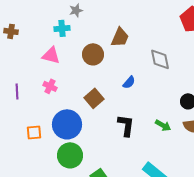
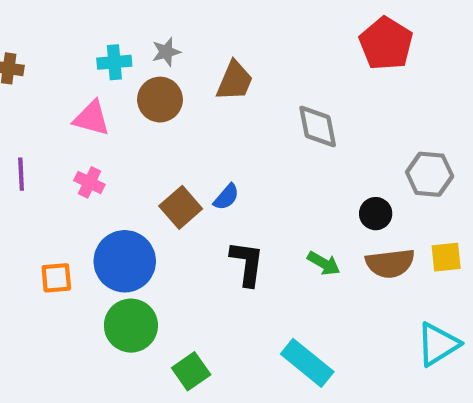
gray star: (76, 10) -> (166, 52), moved
brown circle: (93, 54) -> (160, 100), moved
blue semicircle: (129, 82) -> (226, 197), moved
purple line: (17, 91) -> (21, 174), moved

